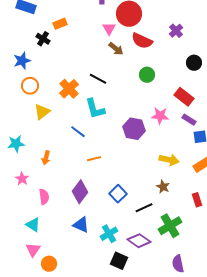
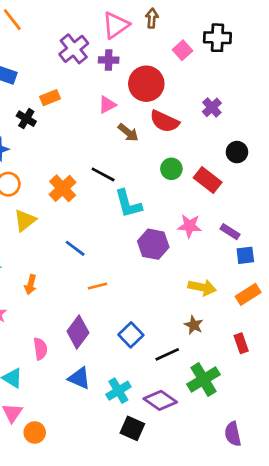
pink triangle: (109, 29) -> (107, 105), moved, turned 32
red rectangle: (184, 97) -> (208, 180), moved
cyan L-shape: (95, 109) -> (128, 204), moved
pink semicircle: (44, 197) -> (40, 349), moved
purple semicircle: (178, 264) -> (233, 434), moved

